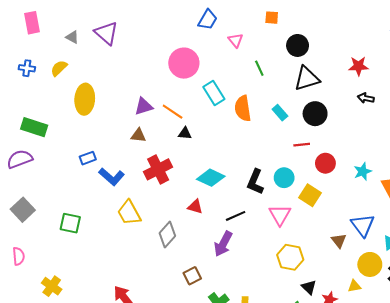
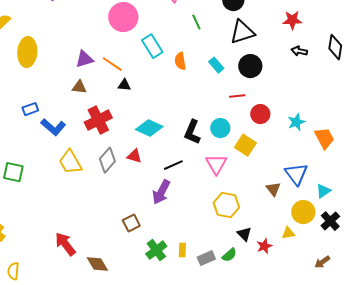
orange semicircle: (243, 108) -> (180, 61), size x0.7
gray diamond: (167, 235) -> (107, 160), moved

